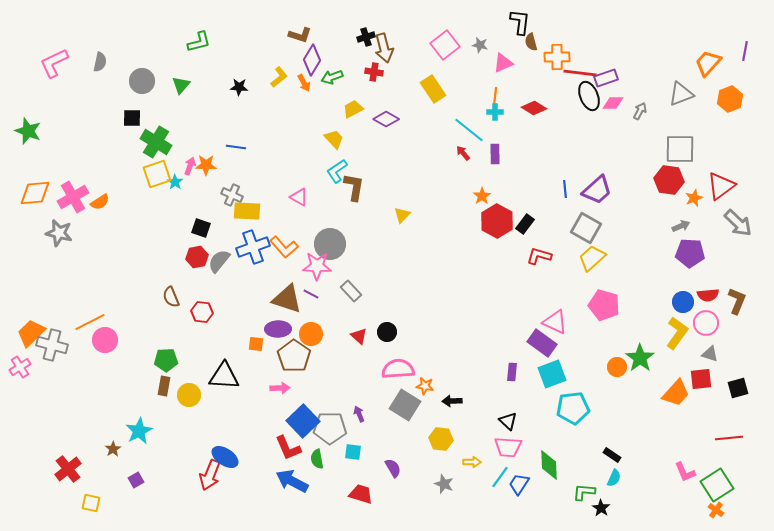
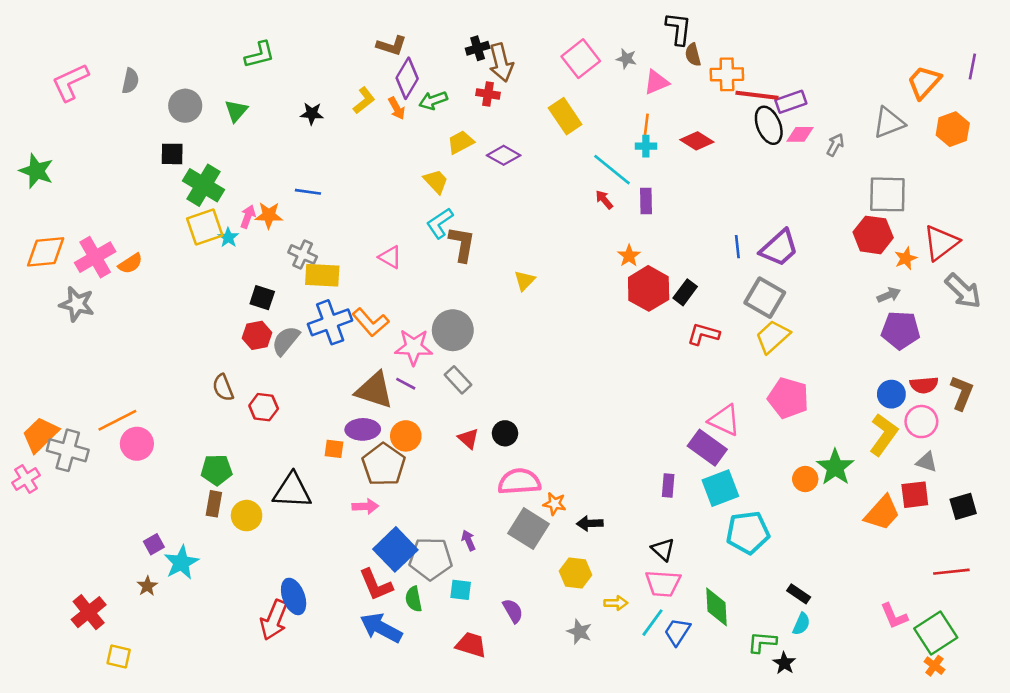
gray circle: (330, 244) -> (453, 330), moved
blue ellipse: (225, 457) -> (294, 596), turned 36
purple square: (136, 480) -> (154, 544), moved

